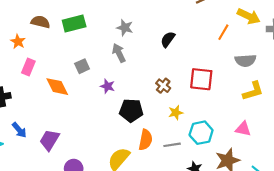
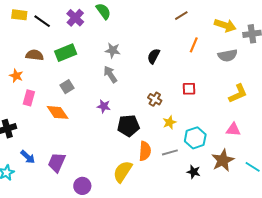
orange line: (223, 32) -> (194, 45), moved
gray semicircle: (245, 61) -> (228, 55), moved
gray square: (82, 66) -> (67, 87), moved
red square: (201, 79) -> (189, 89), size x0.6

